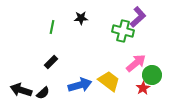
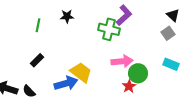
pink arrow: (136, 63) -> (122, 61), turned 35
yellow trapezoid: (109, 81) -> (81, 72), moved
black semicircle: (43, 93) -> (29, 91), turned 88

